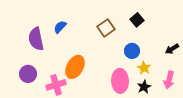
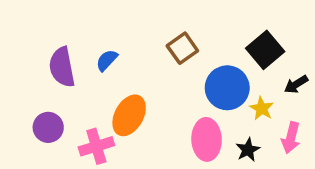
black square: (137, 20) -> (265, 50), moved, size x1.5
blue semicircle: (60, 27) -> (107, 60), moved
blue circle: (132, 51) -> (227, 88), size x1.6
yellow star: (144, 68) -> (262, 108), moved

